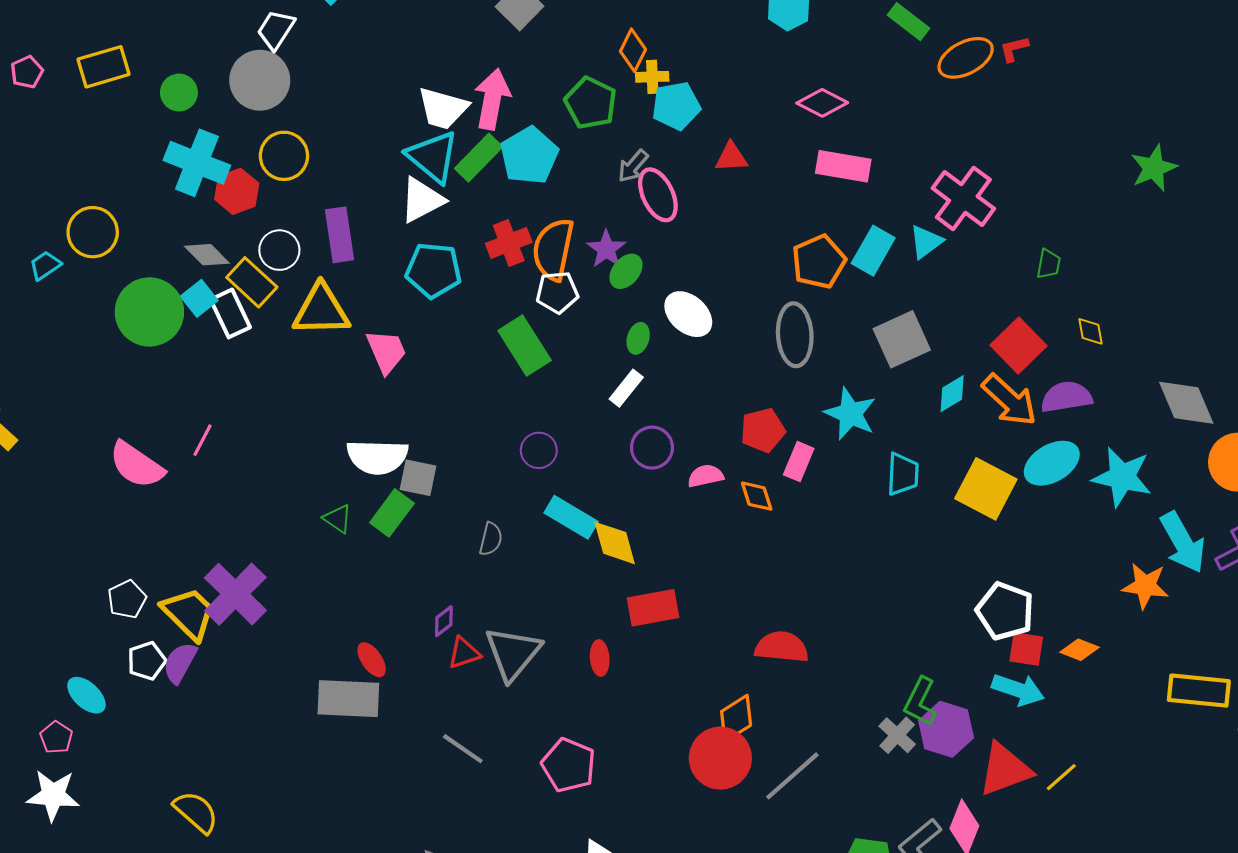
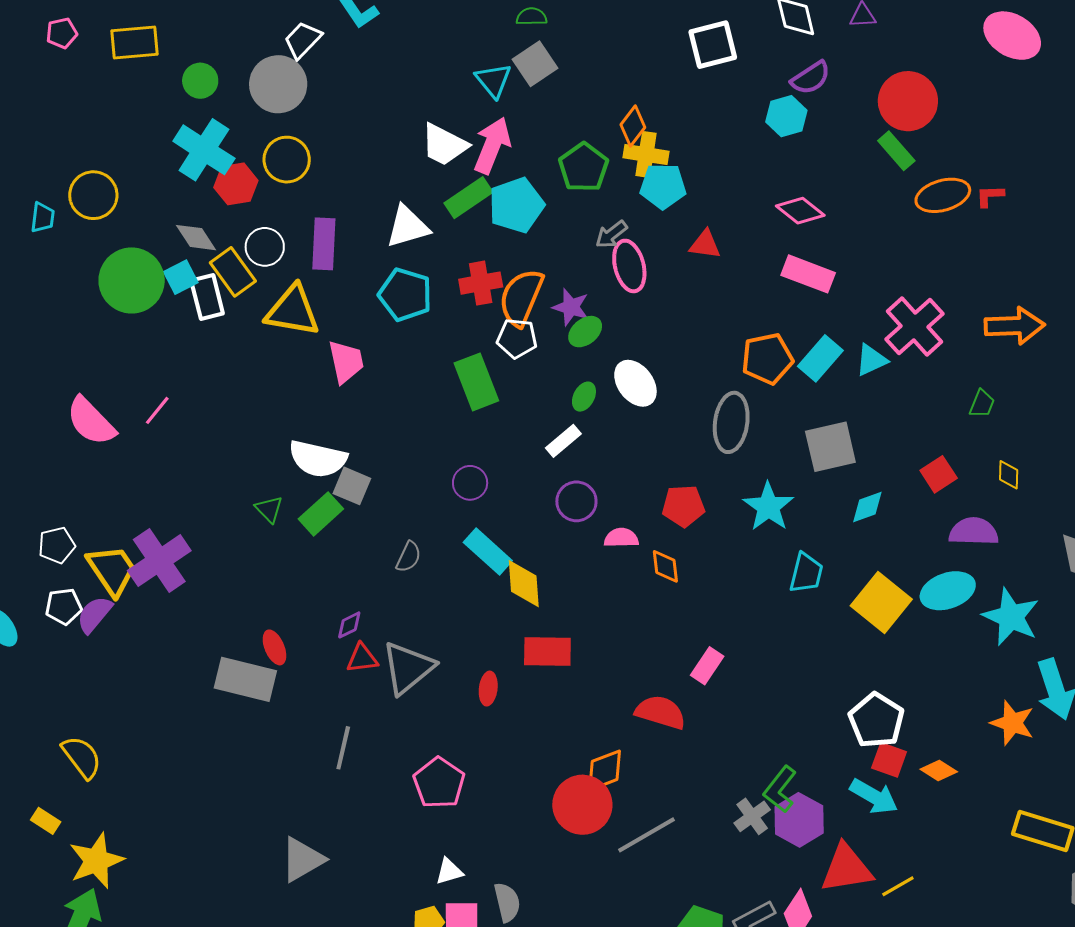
yellow cross: (652, 77) -> (646, 154), size x1.4
cyan triangle: (433, 157) -> (493, 80), moved, size x0.7
purple star: (606, 249) -> (571, 307), turned -30
cyan trapezoid: (45, 266) -> (43, 218), turned 120
red square: (1019, 345) -> (939, 474), size x0.7
orange arrow: (1009, 400) -> (1015, 326), moved, turned -56
pink rectangle: (799, 462) -> (707, 666), moved
gray line: (463, 749) -> (343, 748), turned 57

